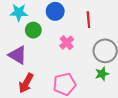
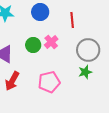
green circle: (33, 30) -> (33, 45), moved

